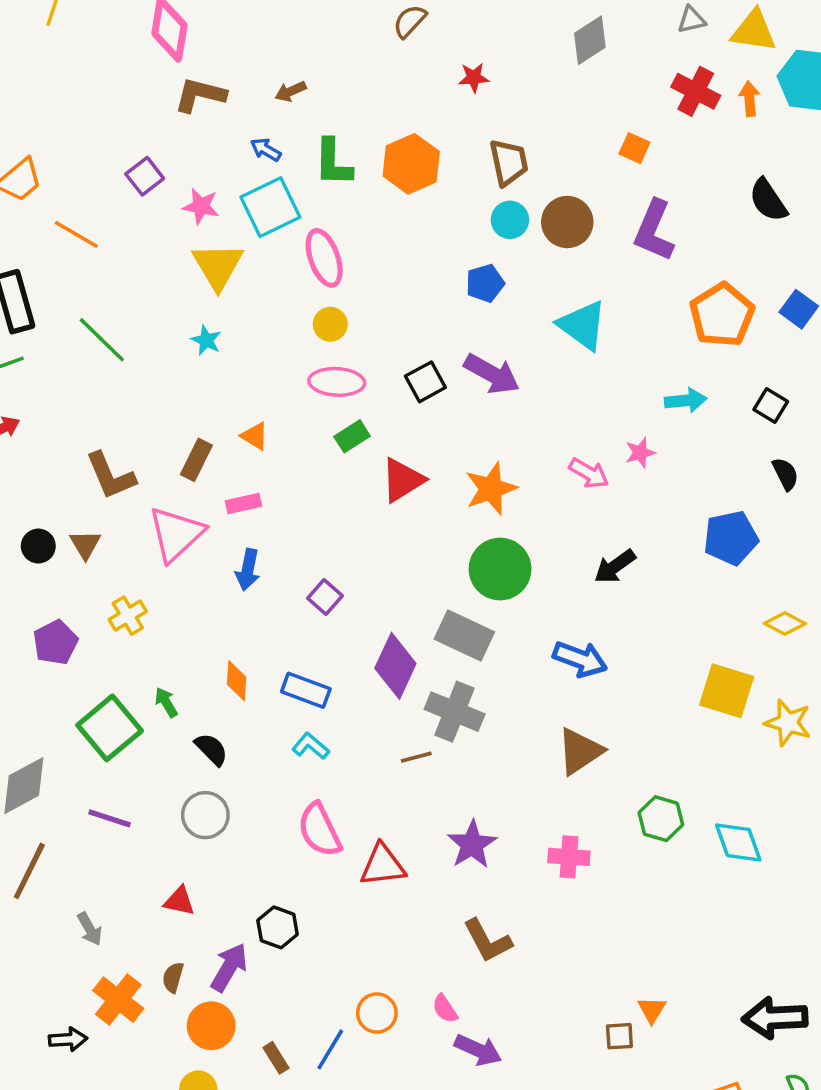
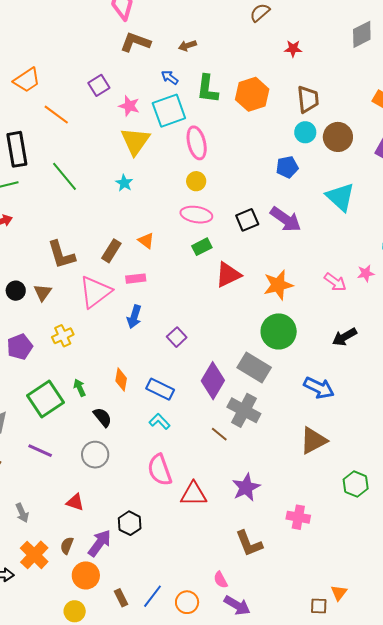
brown line: (416, 757) -> (219, 434), turned 48
pink cross: (569, 857) -> (298, 517), moved
orange circle: (377, 1013) -> (187, 602), moved

